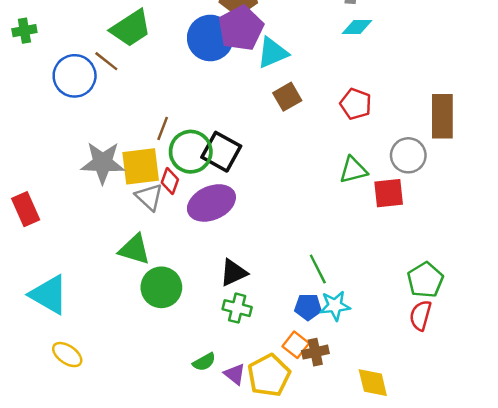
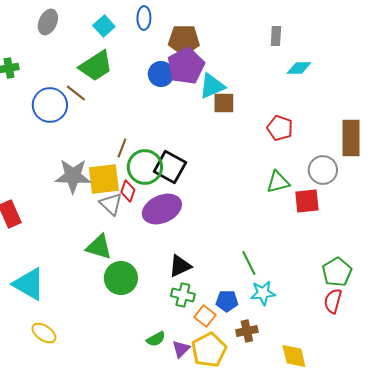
cyan diamond: (357, 27) -> (299, 68), moved
blue circle: (210, 38) -> (161, 74), size x0.7
brown square: (287, 97) -> (224, 103), moved, turned 30
blue pentagon: (308, 307) -> (227, 301), moved
orange square: (296, 345) -> (205, 316), moved
purple triangle: (235, 374) -> (181, 349), turned 36

